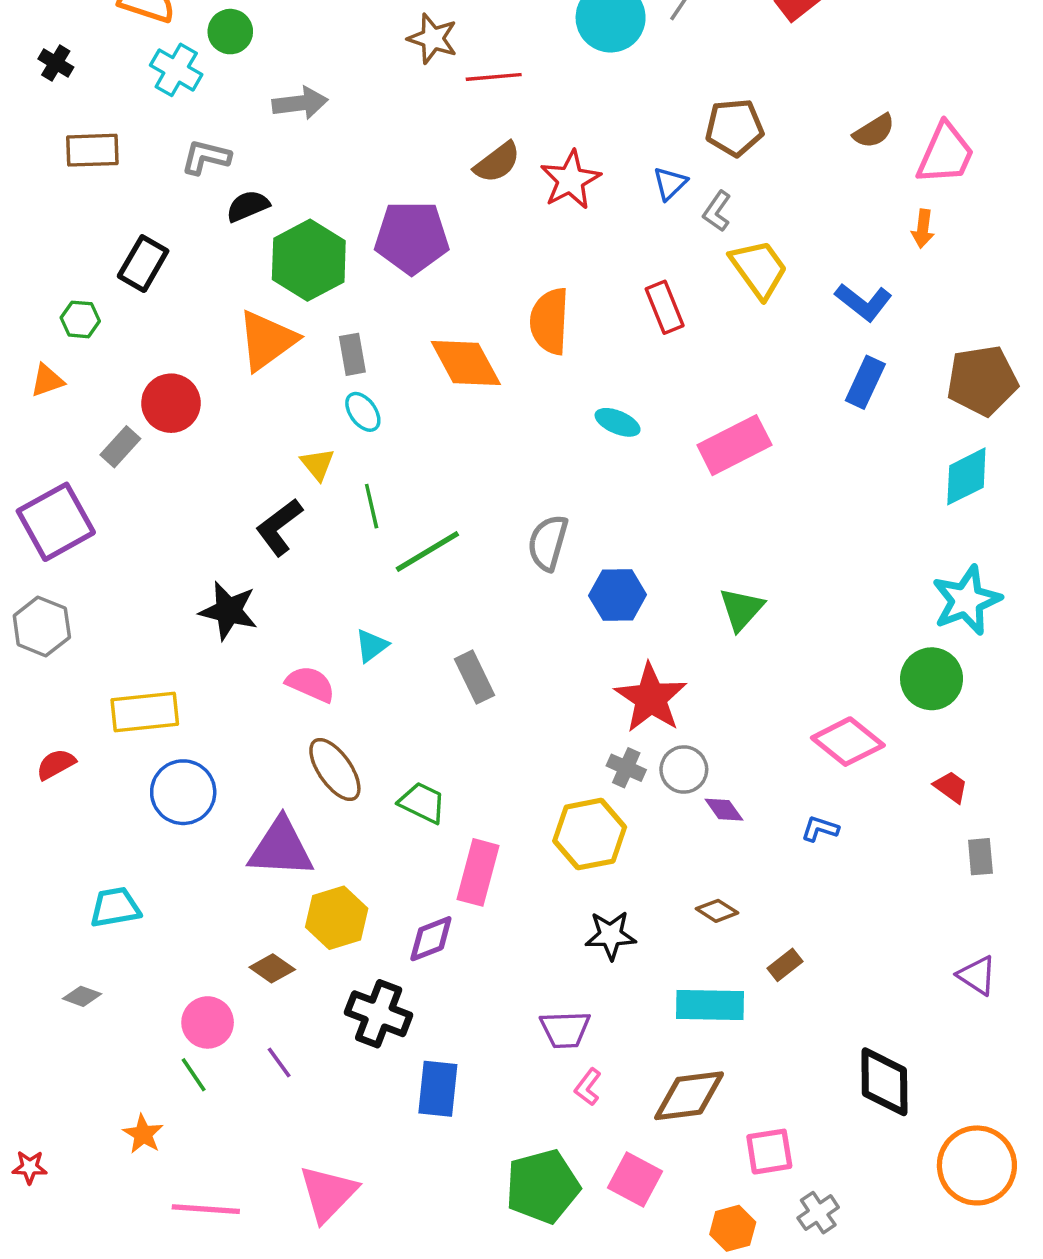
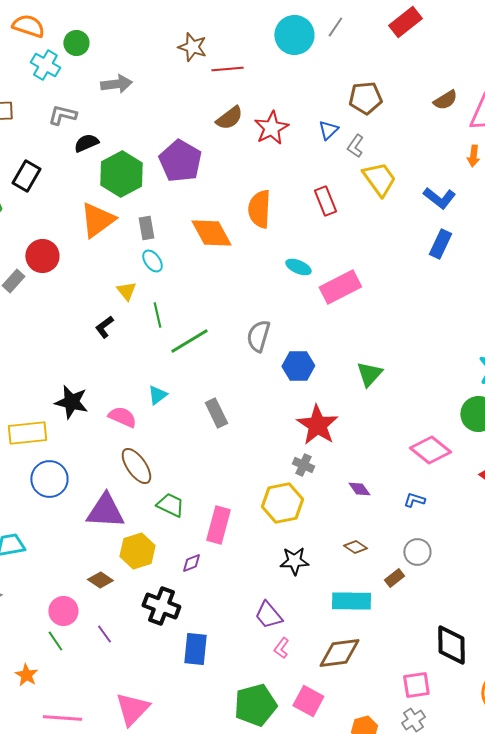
purple pentagon: (412, 237) -> (180, 161), turned 30
pink rectangle: (734, 445) -> (340, 287), moved
black L-shape: (279, 527) -> (104, 327), size x0.7
black star: (229, 611) -> (71, 402), moved
gray circle: (684, 769) -> (417, 552), moved
green trapezoid: (422, 803) -> (170, 505), moved
purple diamond: (431, 939) -> (191, 563), size x0.7
purple trapezoid: (565, 1029) -> (268, 615), turned 52
pink square: (769, 1152) -> (416, 685), moved

